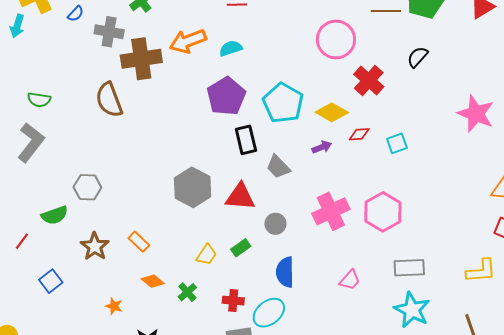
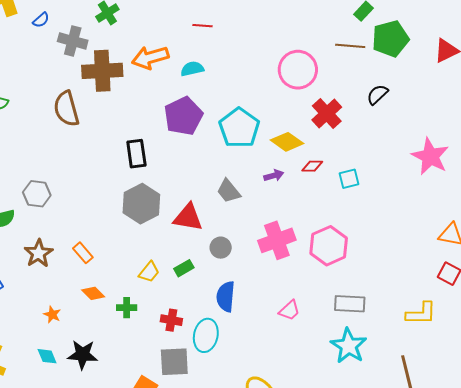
black rectangle: (246, 140) -> (136, 154), moved
green cross: (187, 292) -> (127, 308), turned 36
cyan ellipse: (269, 313) -> (206, 335), turned -44

